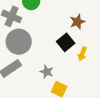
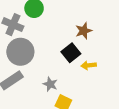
yellow arrow: (82, 54) -> (89, 65), turned 64

